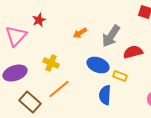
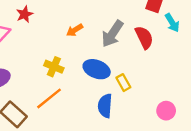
red semicircle: (133, 52) -> (144, 37), moved, turned 78
yellow cross: (51, 63) -> (54, 67), moved
yellow rectangle: (120, 76) -> (123, 83), turned 40

